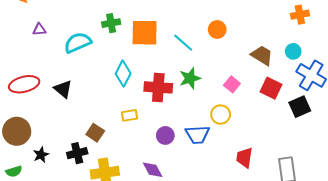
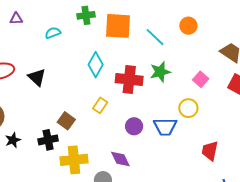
cyan semicircle: (78, 42) -> (53, 33), size x0.6
yellow rectangle: (129, 115) -> (100, 105), turned -49

